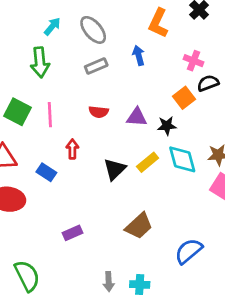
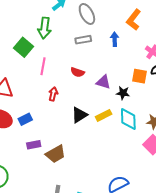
orange square: (184, 98) -> (140, 76), turned 35
green square: (18, 112) -> (23, 47), moved
blue rectangle: (46, 172) -> (25, 119), moved, turned -72
brown trapezoid: (139, 226) -> (56, 154), moved
purple rectangle: (72, 233) -> (34, 145), moved

